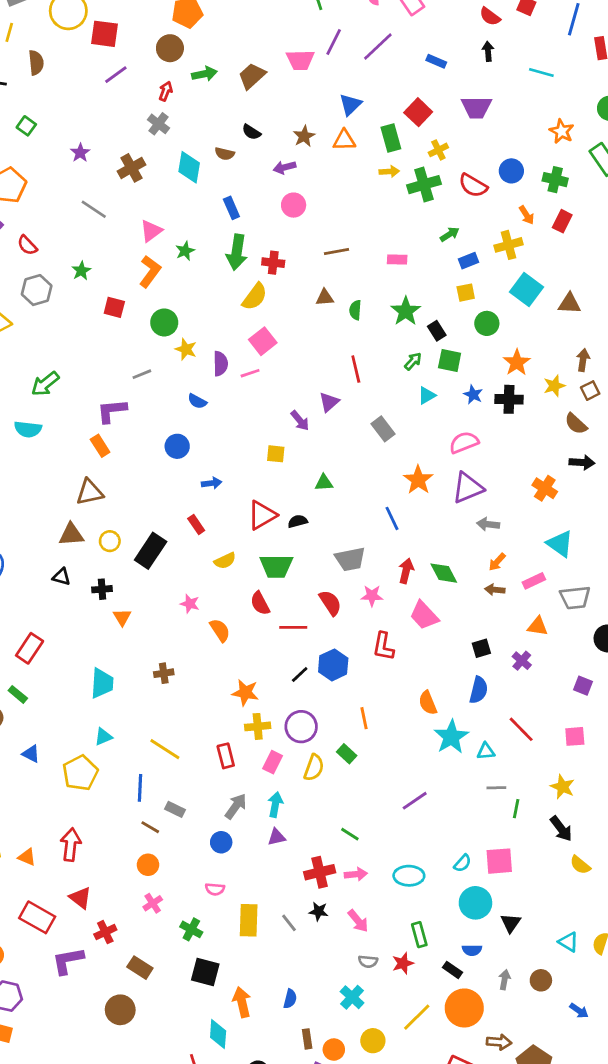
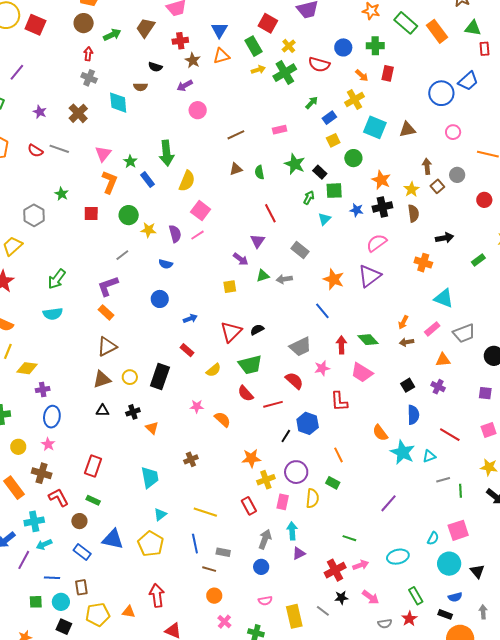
red square: (104, 34) -> (35, 25), turned 30
purple line: (116, 75) -> (17, 72), moved
blue rectangle: (231, 208) -> (148, 180), moved
red semicircle: (27, 245) -> (35, 151), moved
red cross: (273, 263) -> (180, 41), moved
brown semicircle: (576, 424) -> (413, 213), moved, turned -126
pink semicircle: (464, 442) -> (377, 243), moved
green triangle: (324, 483) -> (263, 276), moved
gray arrow: (488, 524) -> (284, 279), moved
blue triangle: (31, 754) -> (113, 539), size x1.6

